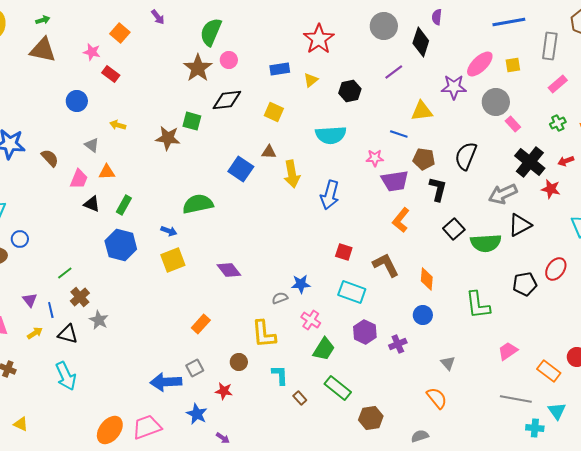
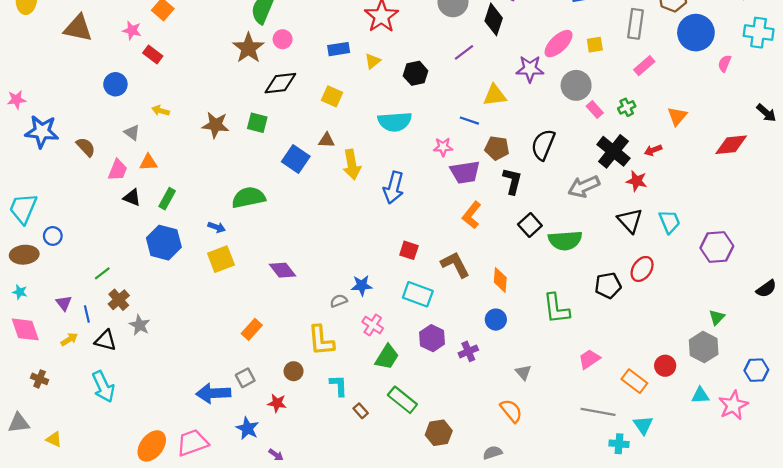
green square: (192, 121) -> (257, 123), moved
green cross: (558, 123) -> (627, 107), moved
black triangle: (520, 225) -> (630, 221), moved, turned -45

